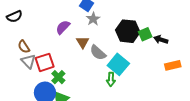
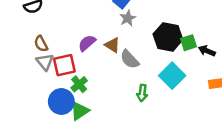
purple semicircle: (63, 27) -> (87, 43), moved
brown triangle: (83, 42) -> (112, 45), turned -32
cyan square: (118, 64) -> (172, 76), moved

